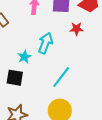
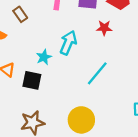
cyan line: (61, 77) -> (97, 73), moved

